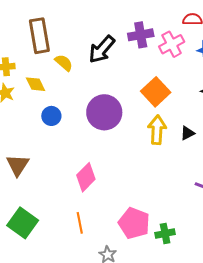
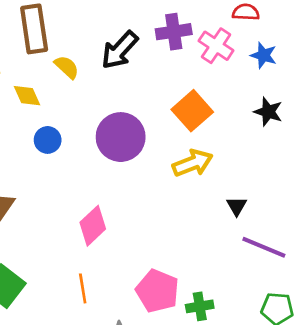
pink cross: (172, 44) -> (216, 46), turned -30
yellow arrow: (157, 130) -> (193, 163), turned 64
black triangle: (187, 133) -> (237, 206), moved, turned -35

